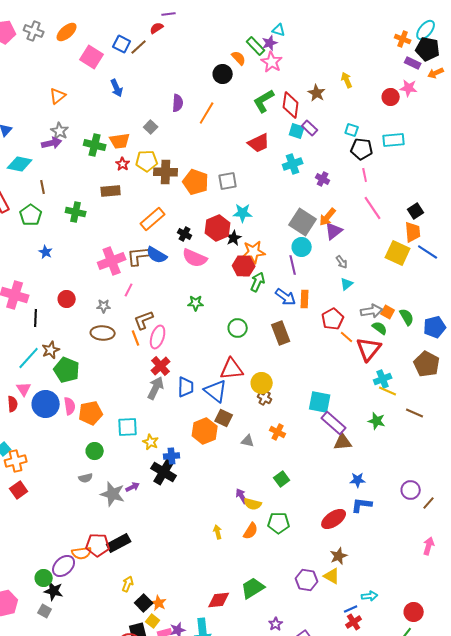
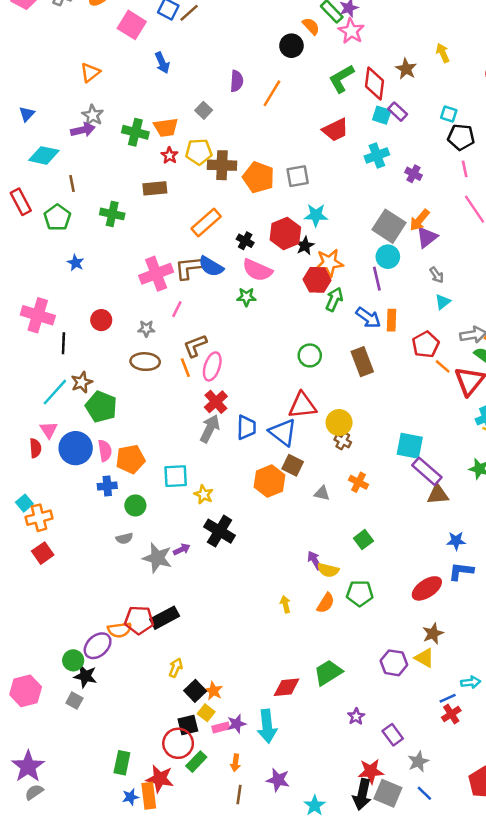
green star: (196, 303) -> (246, 297), moved
blue cross: (172, 456) -> (107, 486), moved

